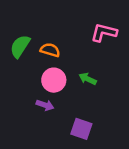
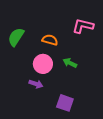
orange semicircle: (50, 50) -> (50, 40), moved

